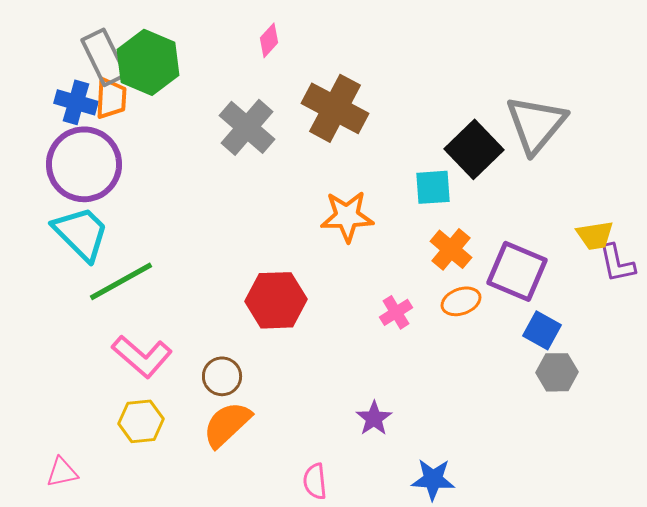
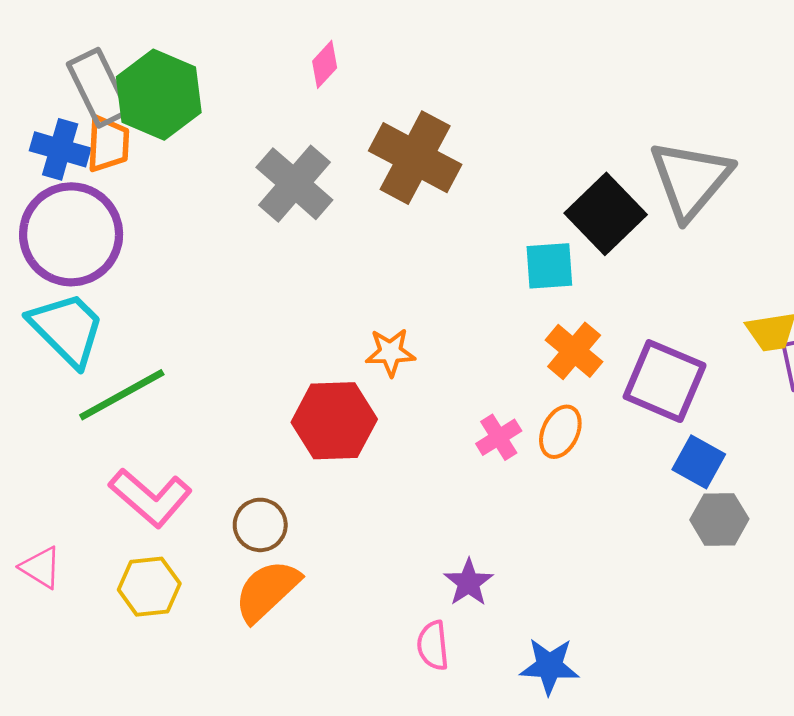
orange star: (347, 216) -> (390, 352), moved, size x0.7
orange ellipse: (461, 301) -> (560, 432), moved, turned -45
pink triangle: (62, 472) -> (41, 567), moved, turned 44
pink semicircle: (315, 481) -> (433, 646), moved

